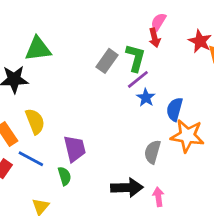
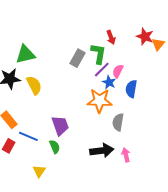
pink semicircle: (158, 22) -> (118, 71), moved
yellow semicircle: (35, 121) -> (34, 85), moved
orange star: (187, 136) -> (100, 101), moved

